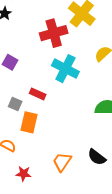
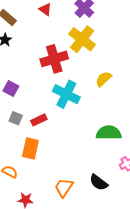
red rectangle: (38, 94) -> (39, 120), turned -49
gray square: (15, 104) -> (16, 118), moved

